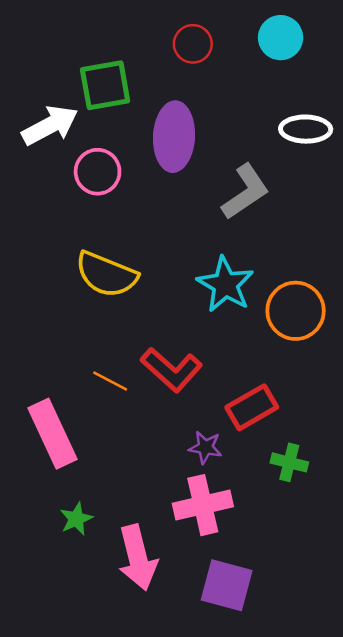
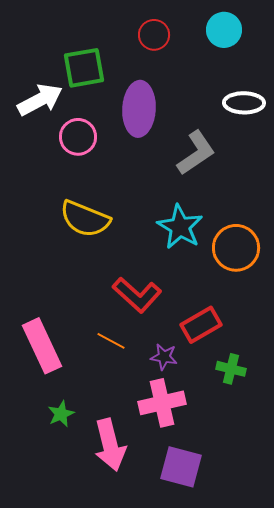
orange line: (110, 381) -> (111, 341), moved

